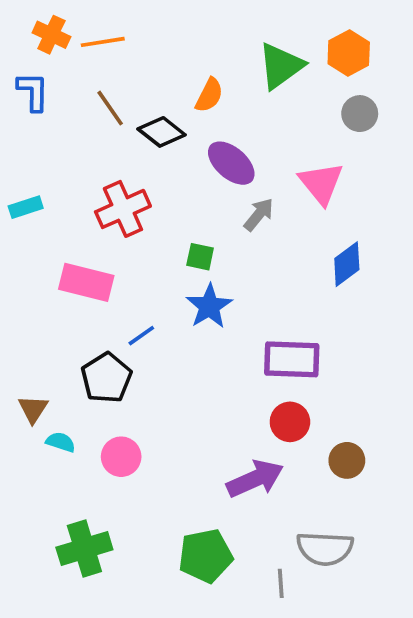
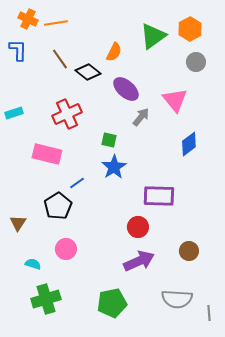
red circle: (290, 422) -> (138, 227), moved
cyan semicircle: (61, 442) -> (33, 264), moved
gray line: (281, 583) -> (209, 313), moved

